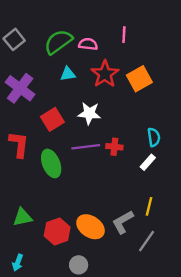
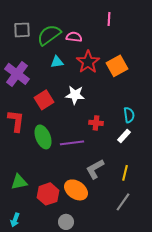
pink line: (124, 35) -> (109, 19), moved
gray square: (14, 39) -> (22, 30), moved, turned 36
purple line: (86, 147) -> (72, 143), moved
gray L-shape: (123, 222) -> (95, 169), moved

